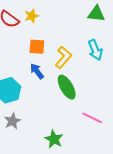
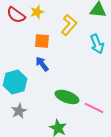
yellow L-shape: (63, 57) -> (69, 25), moved
green ellipse: (67, 87) -> (67, 97), moved, turned -40

